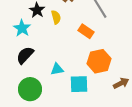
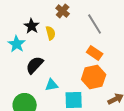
orange rectangle: (86, 31) -> (95, 53), moved
black semicircle: (25, 55) -> (35, 65), moved

